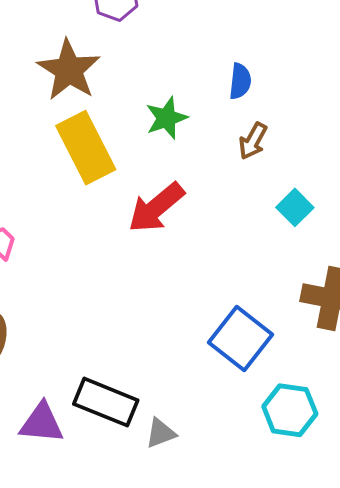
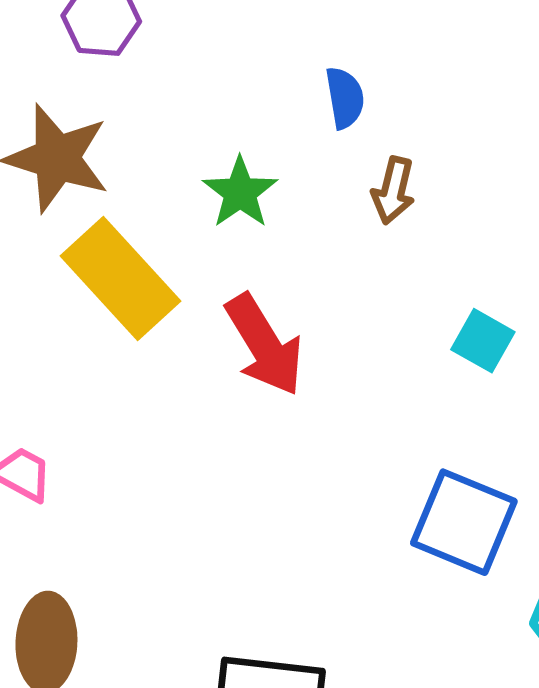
cyan square: (295, 207) -> (483, 341), moved
red arrow: (156, 208) -> (264, 345), turned -66

